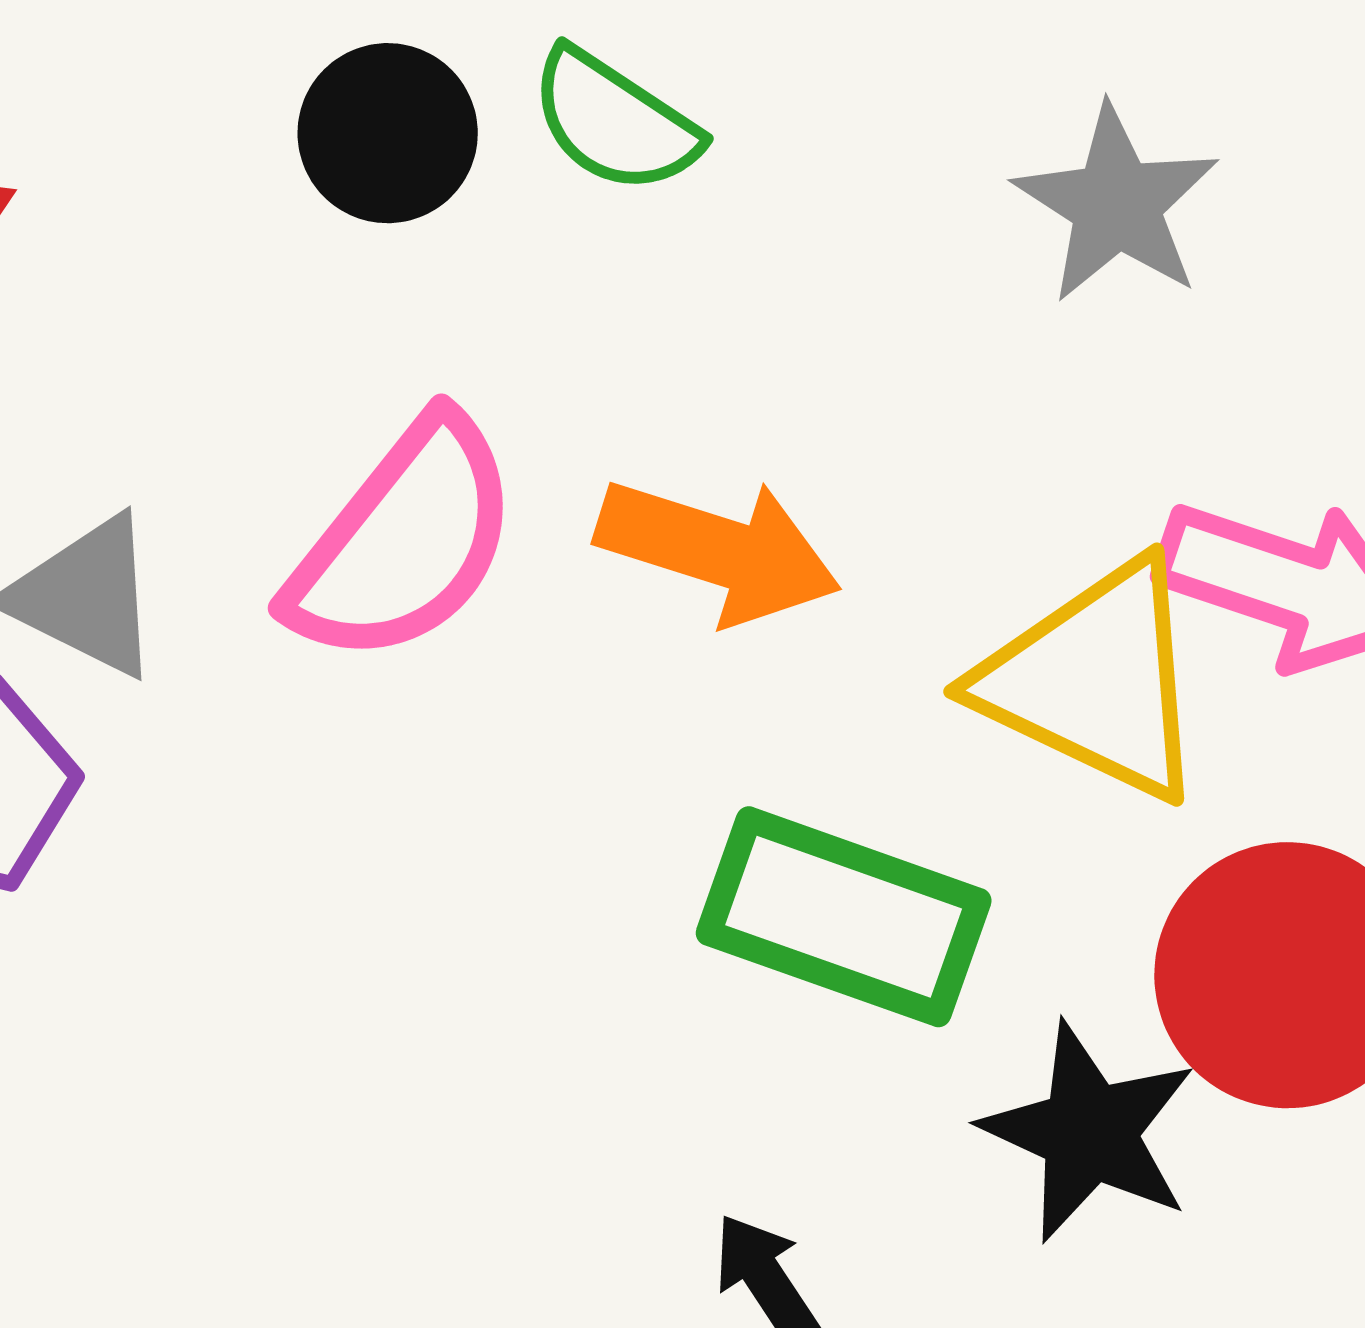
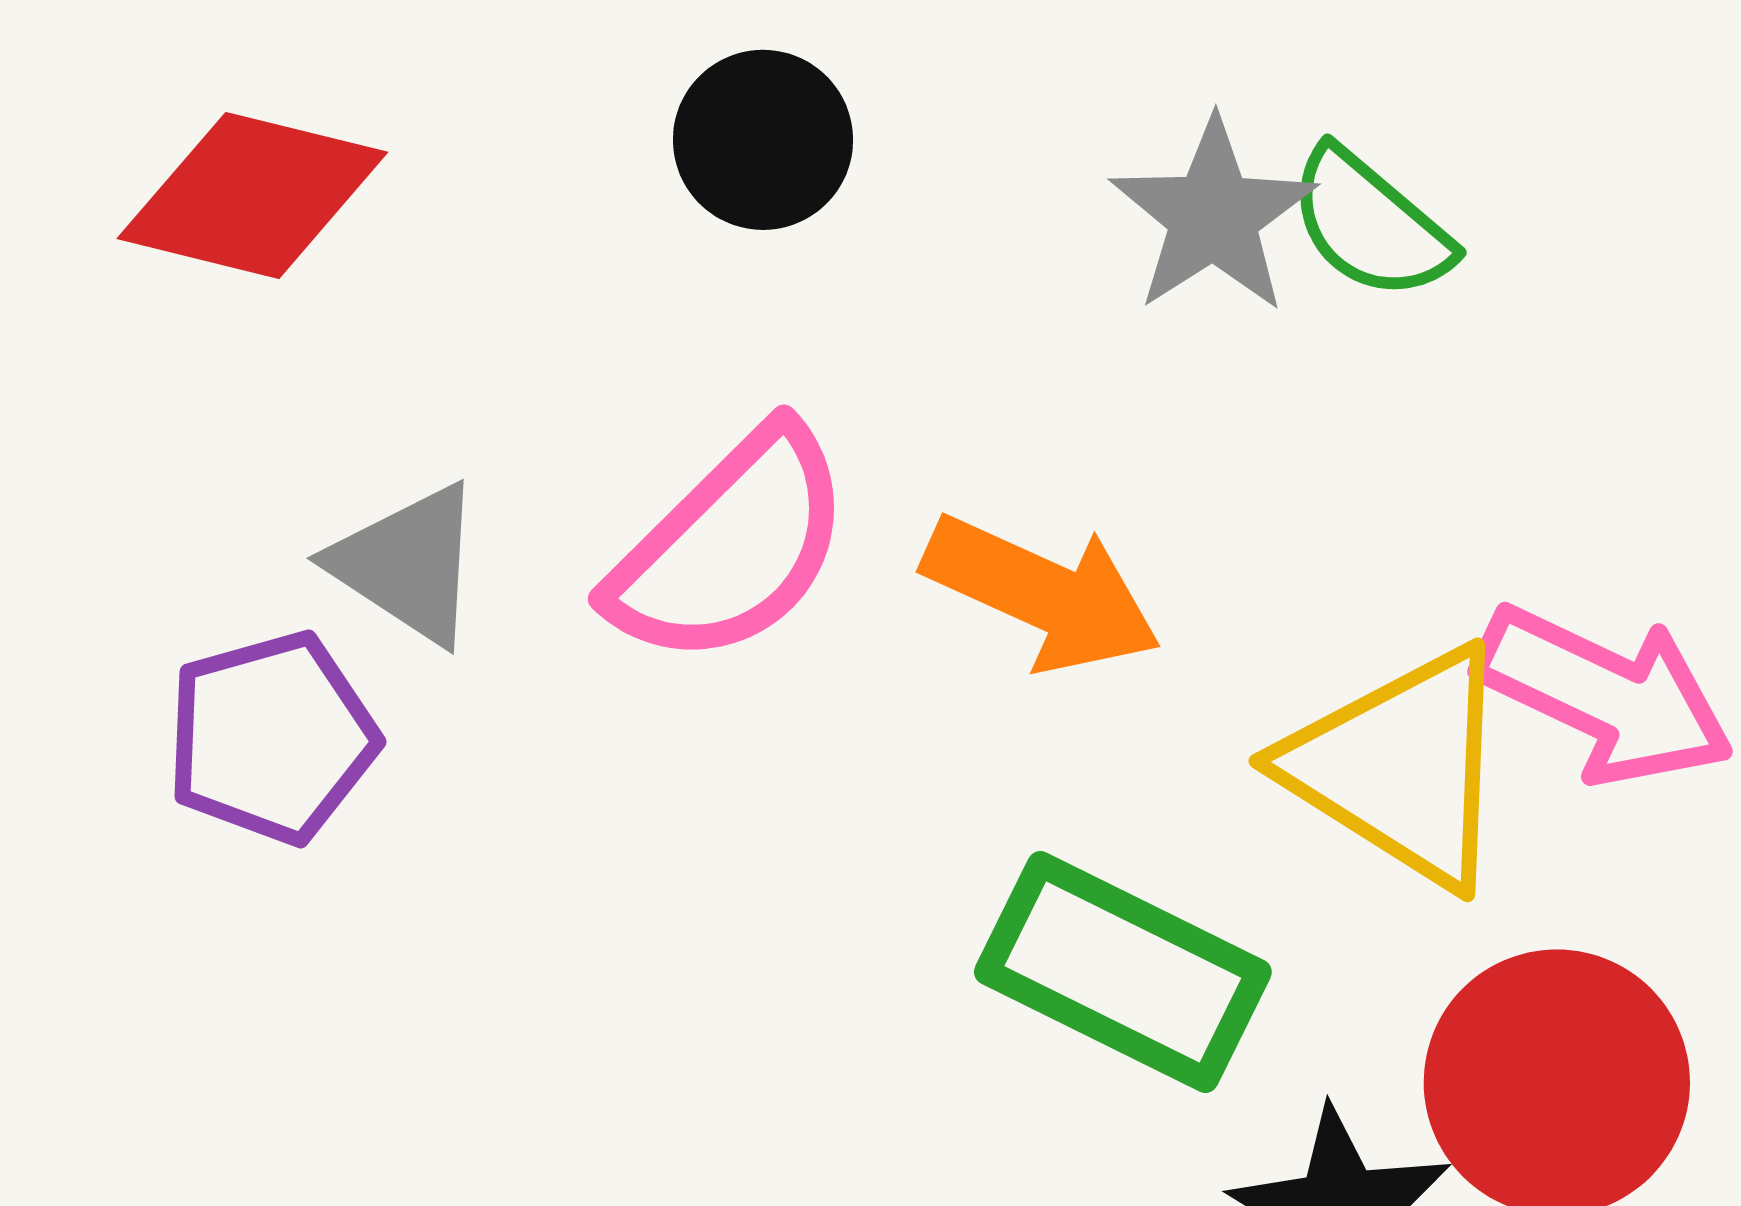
green semicircle: (614, 121) -> (1370, 224), moved
gray star: (1116, 204) -> (1213, 216), moved

